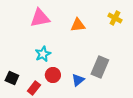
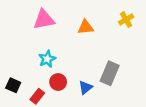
yellow cross: (115, 18) -> (126, 20), turned 32

